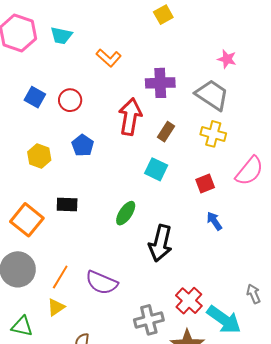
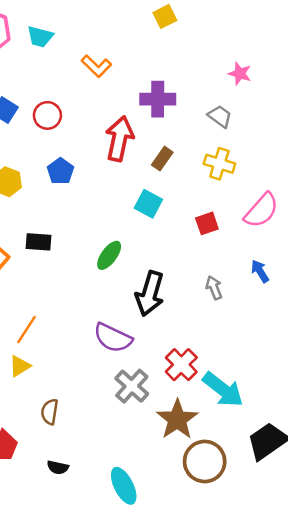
gray trapezoid: (212, 95) -> (220, 116), size x0.6
blue arrow: (214, 221) -> (260, 271), moved
purple semicircle: (102, 283) -> (113, 338), moved
gray arrow: (254, 294) -> (214, 288), moved
gray cross: (149, 320) -> (132, 386), turned -36

